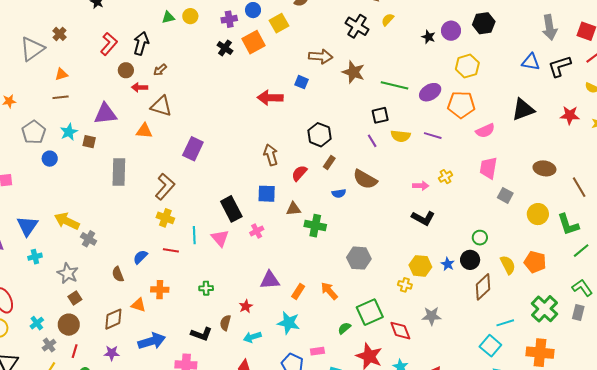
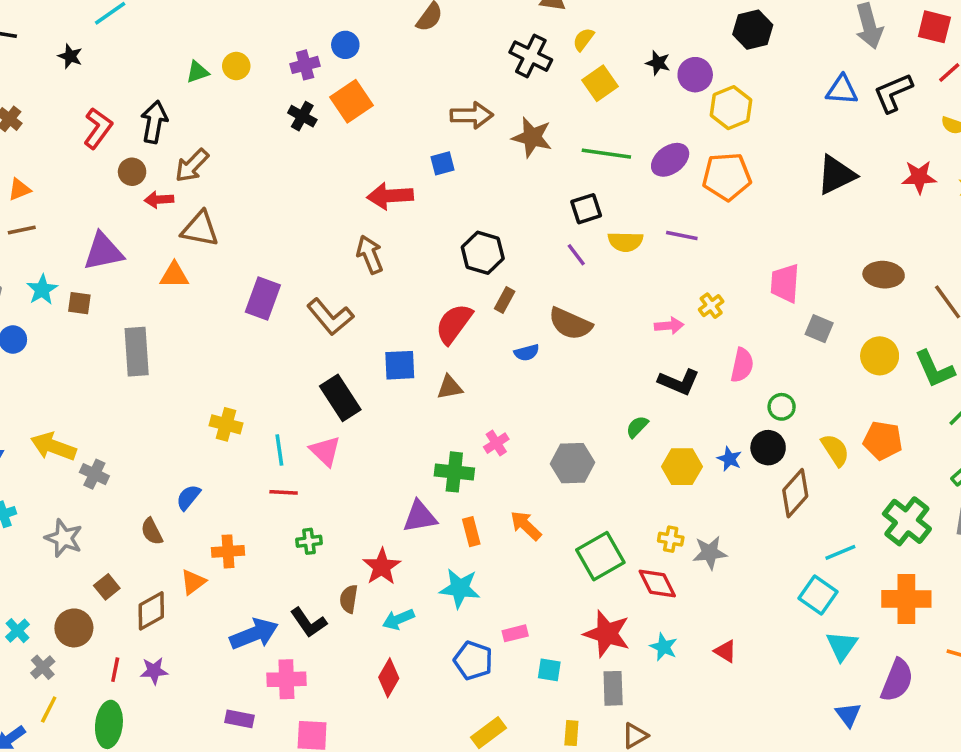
yellow square: (279, 23) -> (600, 83), moved
purple circle: (451, 31) -> (695, 75), moved
brown arrow: (160, 70) -> (192, 166), size x1.5
blue square: (301, 82) -> (442, 163), turned -32
pink semicircle: (485, 131) -> (742, 365), moved, turned -48
brown arrow: (271, 155) -> (370, 254), moved
red semicircle: (299, 173) -> (454, 324), size x1.4
brown L-shape: (165, 187) -> (330, 317), moved, turned 104
green cross: (315, 226) -> (454, 472), moved
pink cross: (257, 231) -> (496, 443), moved
red line: (171, 250) -> (284, 492), moved
yellow cross: (405, 285) -> (671, 539), moved
orange rectangle: (298, 291) -> (471, 532), turned -42
brown square: (75, 298) -> (107, 587), moved
orange triangle: (139, 305) -> (193, 582), turned -49
red star: (246, 306) -> (382, 567), size x1.5
green semicircle: (344, 328) -> (637, 427), moved
black L-shape: (201, 334) -> (309, 622), turned 40
blue arrow: (152, 341) -> (254, 634), moved
red line: (75, 351) -> (115, 670), moved

